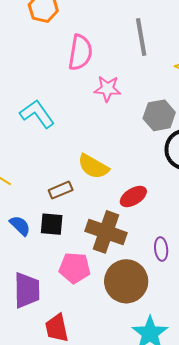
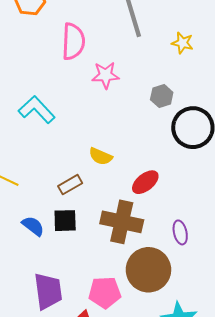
gray hexagon: (159, 115) -> (162, 96), size x0.7
yellow semicircle: (93, 166) -> (101, 156), size x0.7
pink pentagon: (75, 268) -> (105, 292), moved

